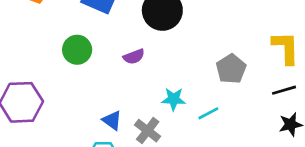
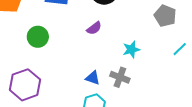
green circle: (77, 50) -> (38, 37), moved
cyan line: (208, 113) -> (180, 49), moved

